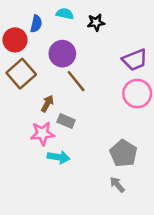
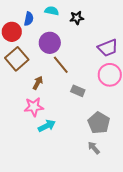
gray rectangle: (66, 121) -> (78, 91), moved
cyan arrow: (59, 157) -> (47, 126), turned -36

